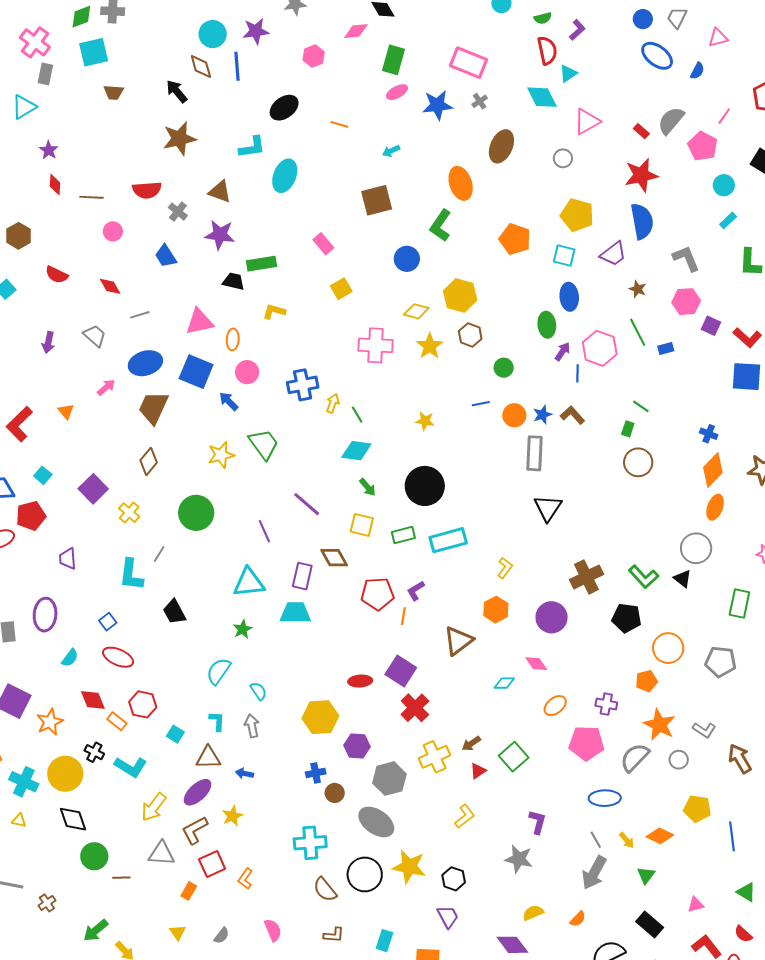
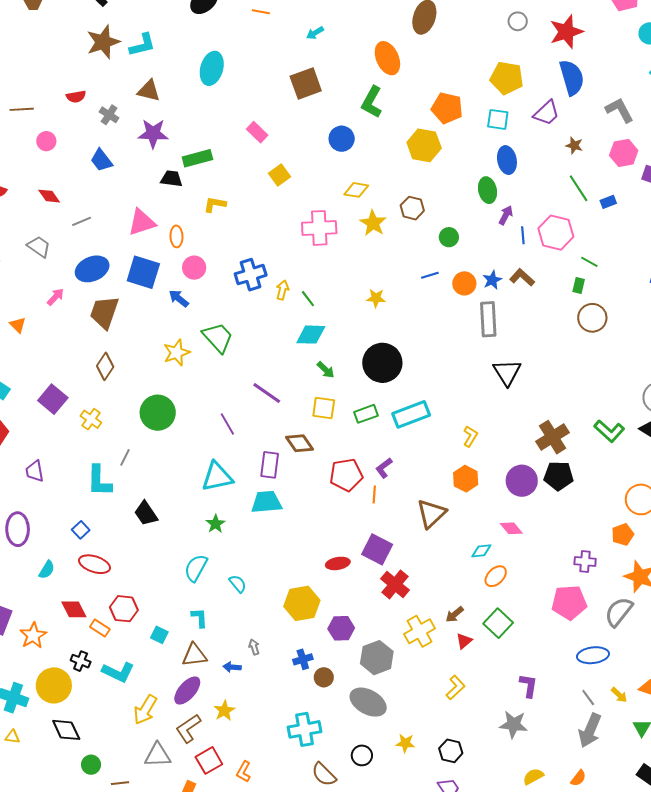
cyan L-shape: (252, 147) -> (142, 45), moved
gray circle: (563, 158) -> (518, 21), moved
red semicircle: (147, 190) -> (76, 97), size x0.7
yellow hexagon: (460, 295) -> (424, 145), moved
pink hexagon: (600, 348) -> (556, 233), moved
black pentagon: (627, 618) -> (559, 476), moved
orange ellipse: (555, 706) -> (496, 576), moved
gray arrow: (252, 726) -> (254, 647), moved, size x0.7
green circle: (94, 856) -> (91, 765), size x0.7
yellow star: (409, 867) -> (405, 743), size x0.6
black circle: (365, 874) -> (362, 755), size x0.6

